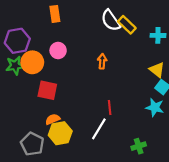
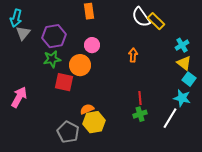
cyan cross: (158, 35) -> (182, 45), moved, turned -32
orange circle: (32, 62) -> (80, 65), moved
red square: (47, 90) -> (64, 82), moved
white line: (99, 129) -> (170, 118), moved
green cross: (139, 146) -> (140, 114), moved

